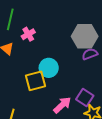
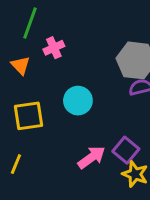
yellow square: (36, 81) -> (29, 116), moved

